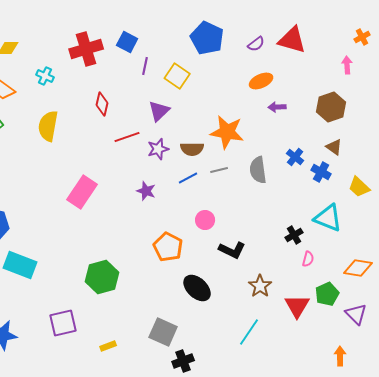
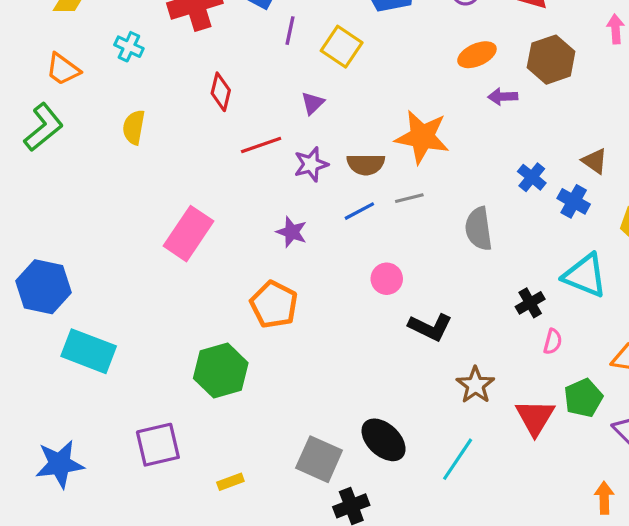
brown hexagon: (331, 107) -> (551, 60), moved
purple triangle: (159, 111) -> (313, 103), size x0.7
yellow semicircle: (48, 126) -> (134, 127), size x0.7
gray semicircle: (258, 170) -> (479, 229), moved
orange pentagon: (168, 247) -> (274, 304), moved
black ellipse: (197, 288) -> (384, 440), moved

